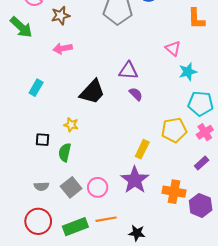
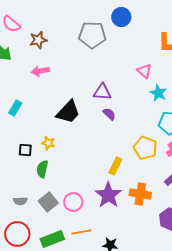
cyan star: (188, 72) -> (158, 93), turned -30
yellow pentagon: (174, 130) -> (145, 148), turned 30
black square: (42, 140) -> (25, 150), moved
orange cross: (174, 192) -> (140, 194), moved

